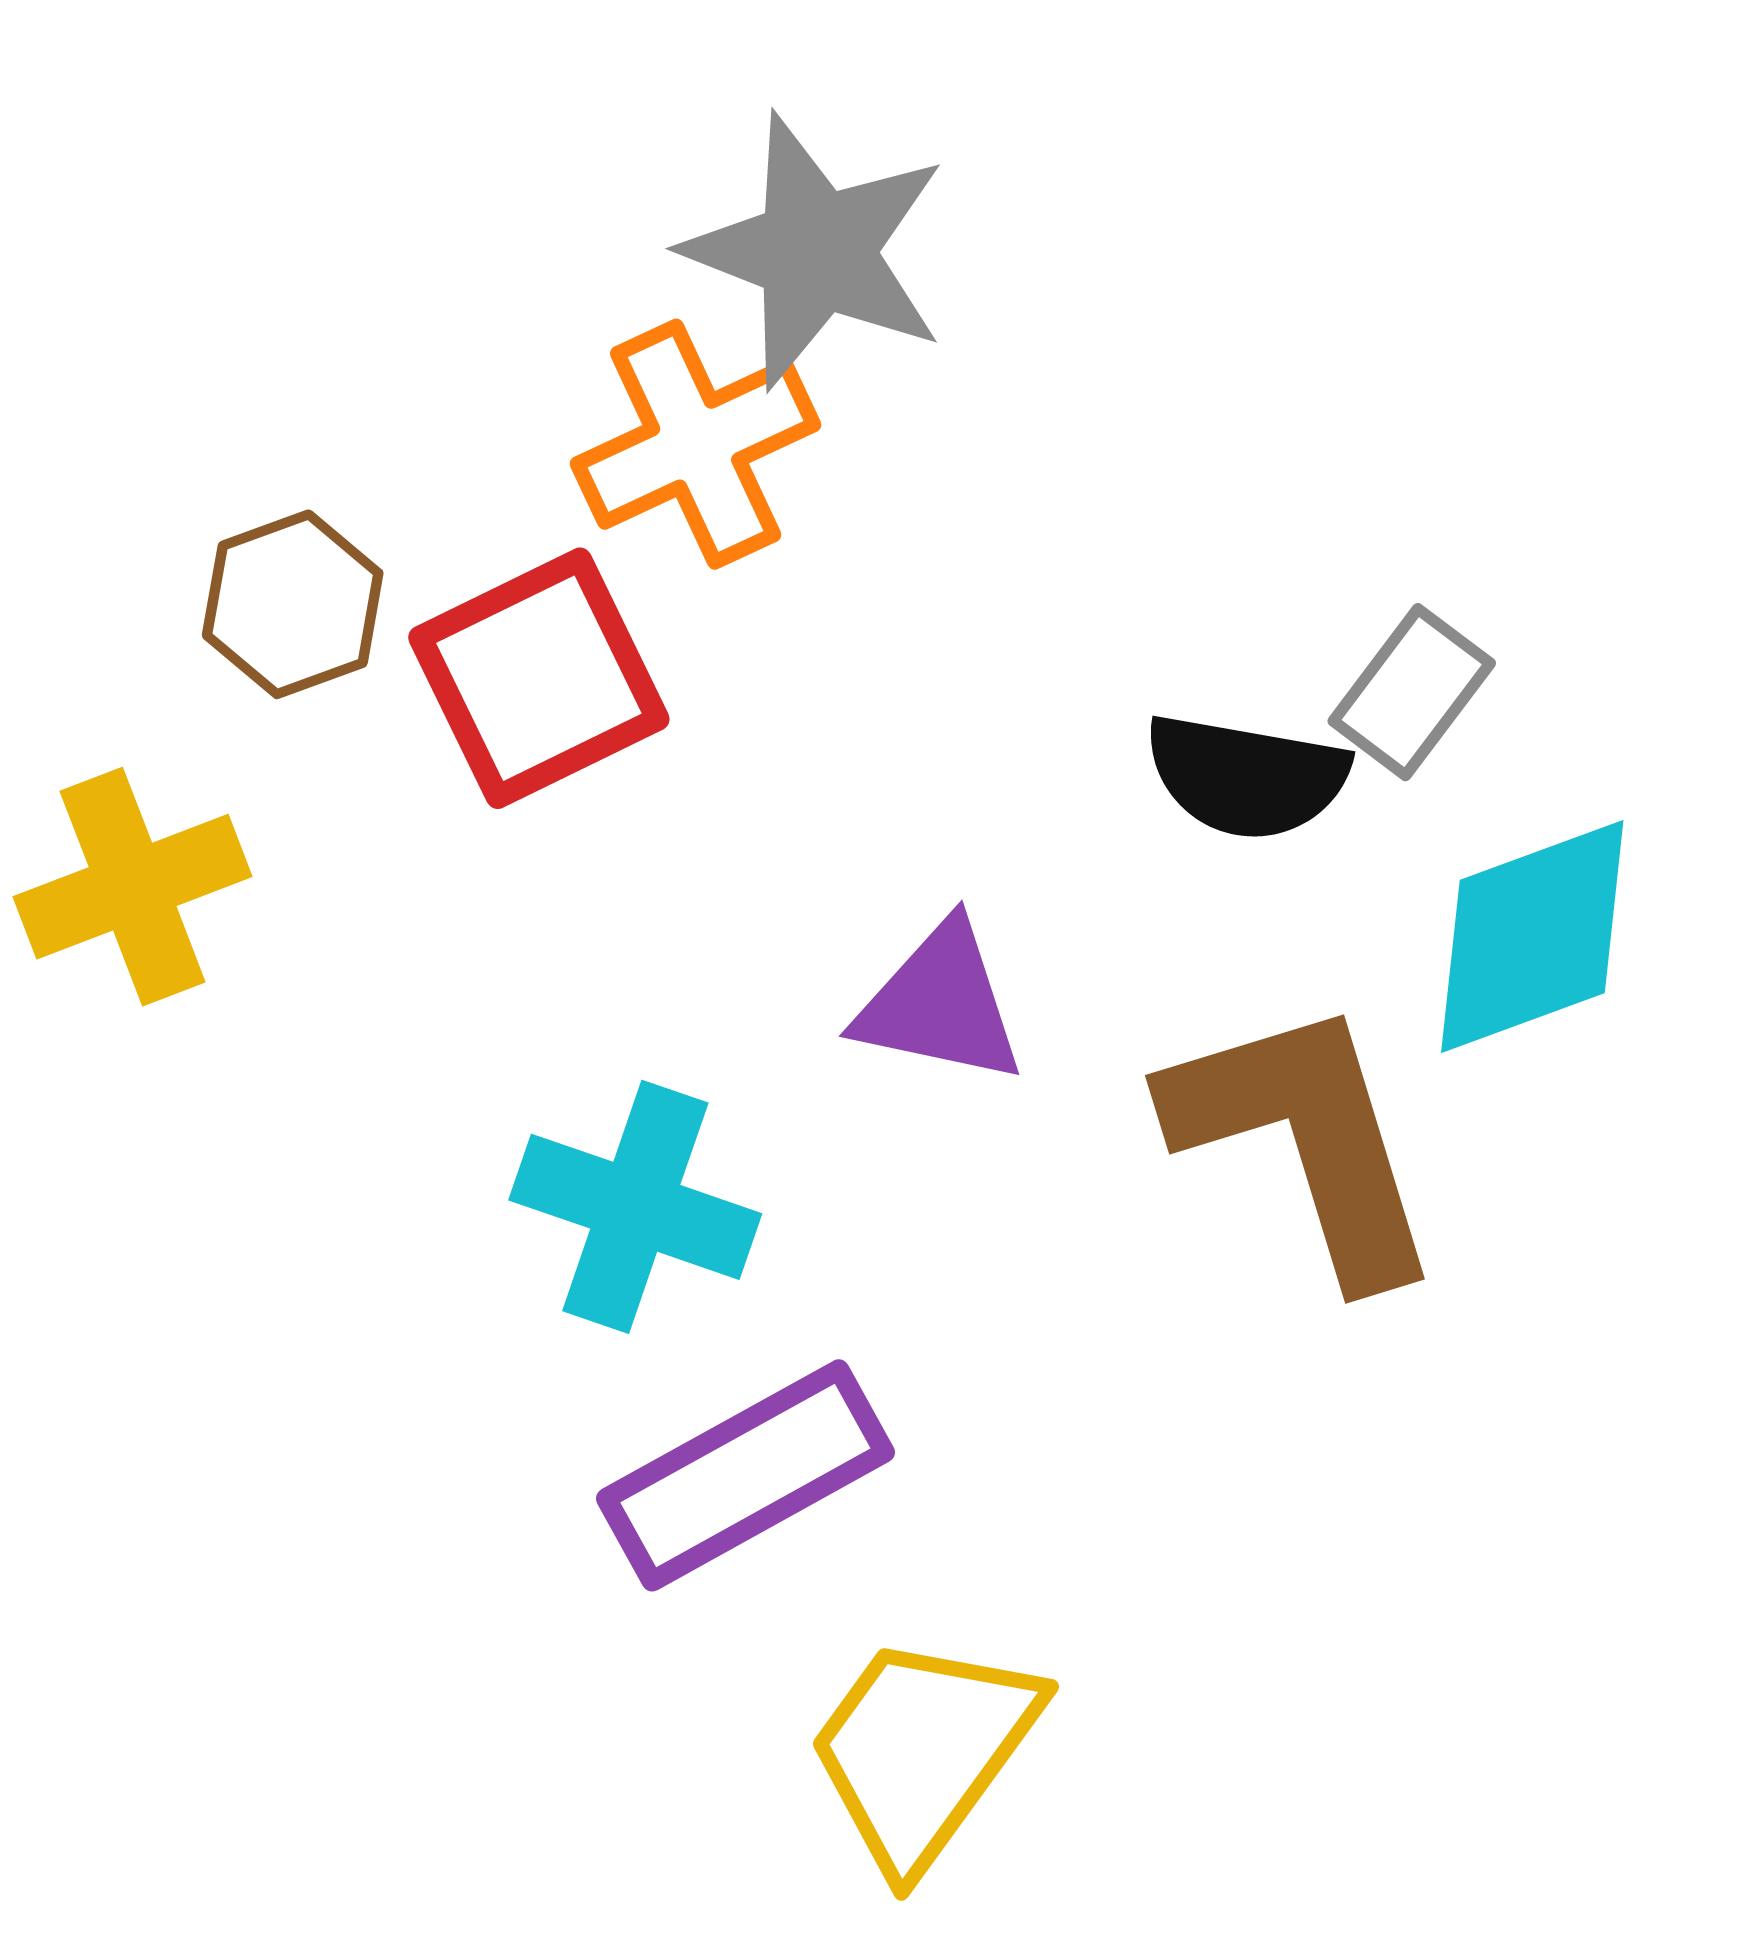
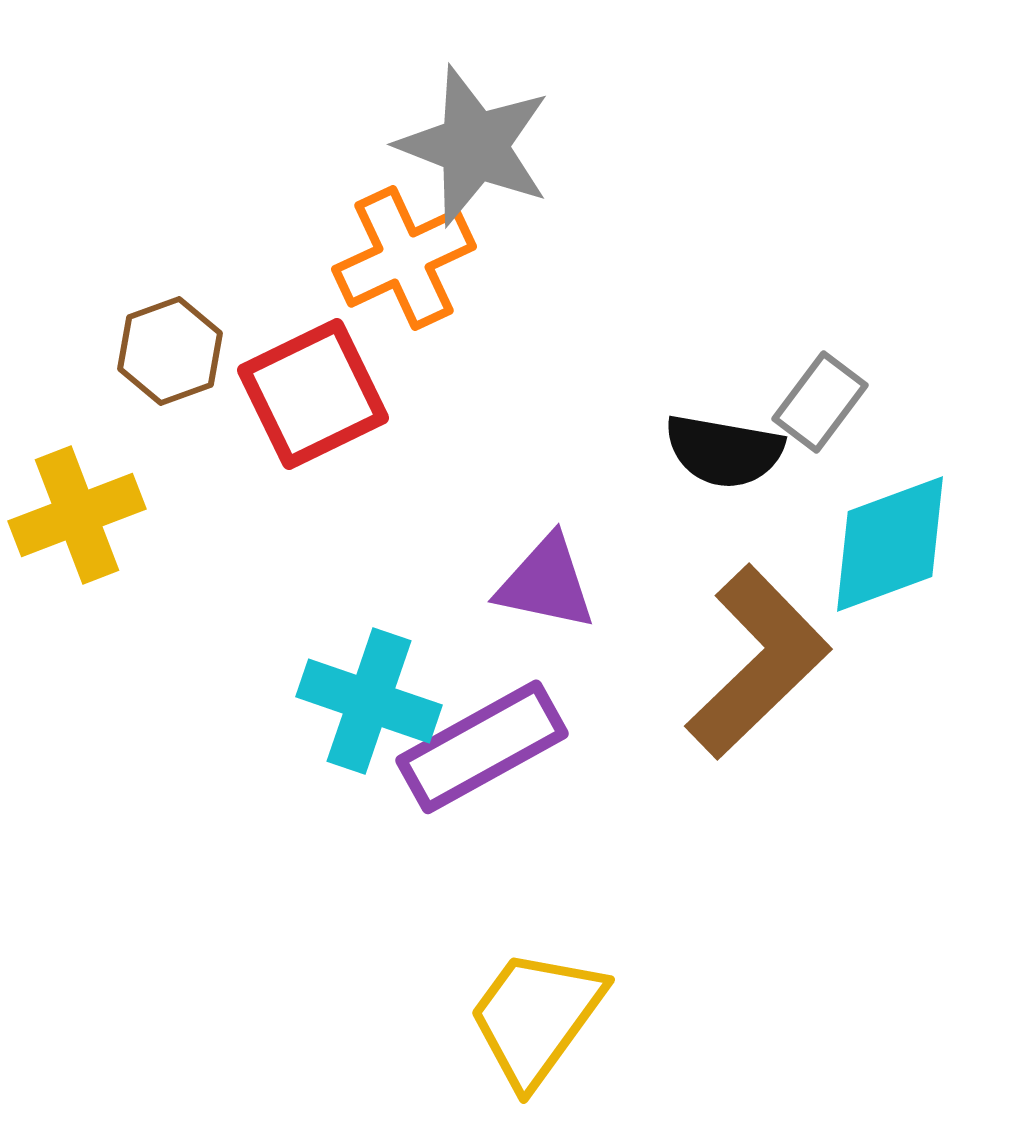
brown L-shape: (1305, 1140) -> (758, 662), turned 63
purple rectangle: (745, 1475) -> (482, 747), moved

